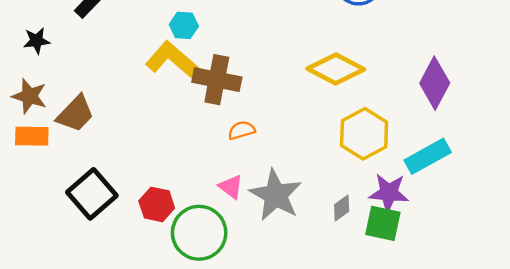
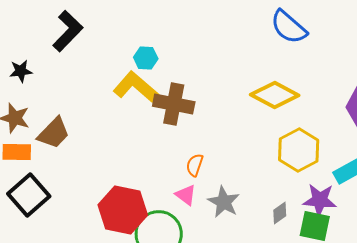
orange semicircle: (242, 130) -> (195, 165), moved, turned -55
black square: (92, 194) -> (29, 195), moved
gray star: (276, 195) -> (224, 202), size x0.7
red hexagon: (157, 204) -> (123, 210), size x1.6

